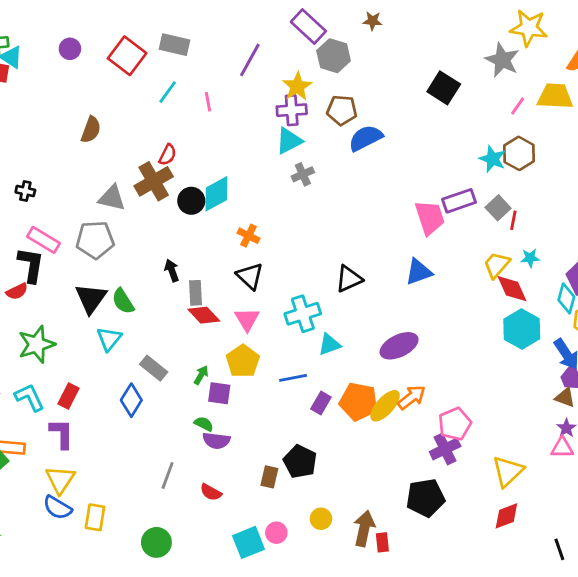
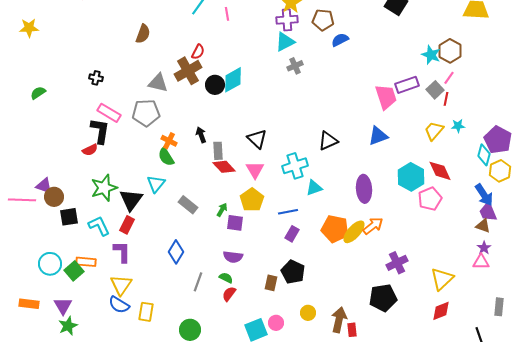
pink line: (518, 106) -> (449, 78), moved
blue semicircle: (366, 138) -> (340, 40), size x0.7
orange cross: (248, 236) -> (169, 141), moved
red diamond: (512, 289) -> (440, 171), moved
black triangle: (91, 298) -> (131, 200), moved
cyan hexagon: (522, 329) -> (411, 177), moved
purple ellipse: (399, 346) -> (364, 189), turned -68
blue diamond: (131, 400) -> (176, 252), moved
purple rectangle: (321, 403) -> (292, 234), moved
green semicircle: (204, 424) -> (226, 278), moved
pink pentagon: (455, 424) -> (430, 199), moved
red semicircle: (211, 492) -> (229, 294), turned 98

